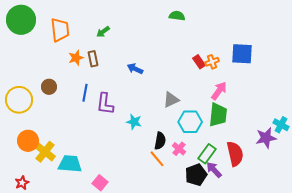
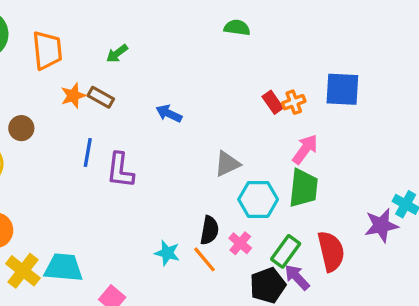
brown rectangle: (93, 59) -> (101, 97), turned -49
brown circle: (49, 87) -> (21, 128), moved
cyan star: (134, 122) -> (167, 253), moved
yellow cross: (45, 152) -> (23, 271), moved

